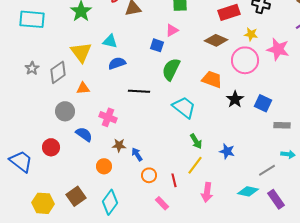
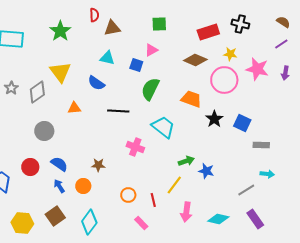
cyan triangle: (110, 41) -> (107, 58), moved
blue semicircle: (117, 63) -> (96, 83), turned -126
orange triangle: (83, 88) -> (74, 108), moved
pink cross: (108, 117) -> (135, 147), moved
blue semicircle: (84, 134) -> (59, 164), moved
green arrow: (196, 141) -> (186, 161), moved, turned -77
blue arrow: (137, 154) -> (59, 186), moved
cyan diamond: (248, 191) -> (218, 219), moved

